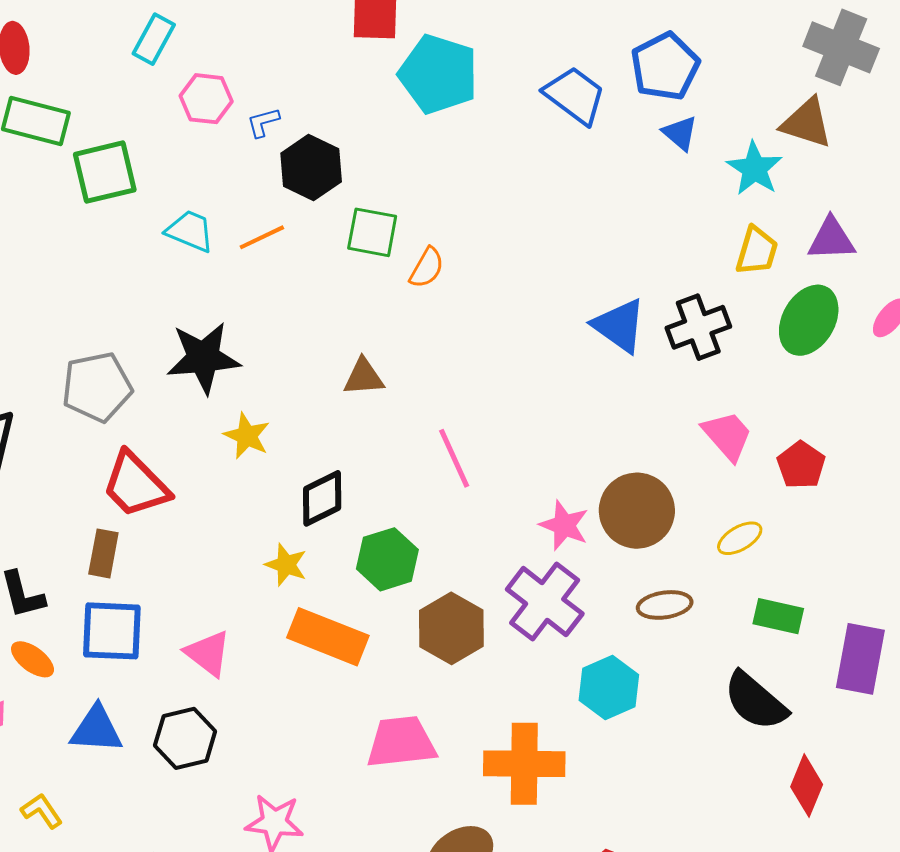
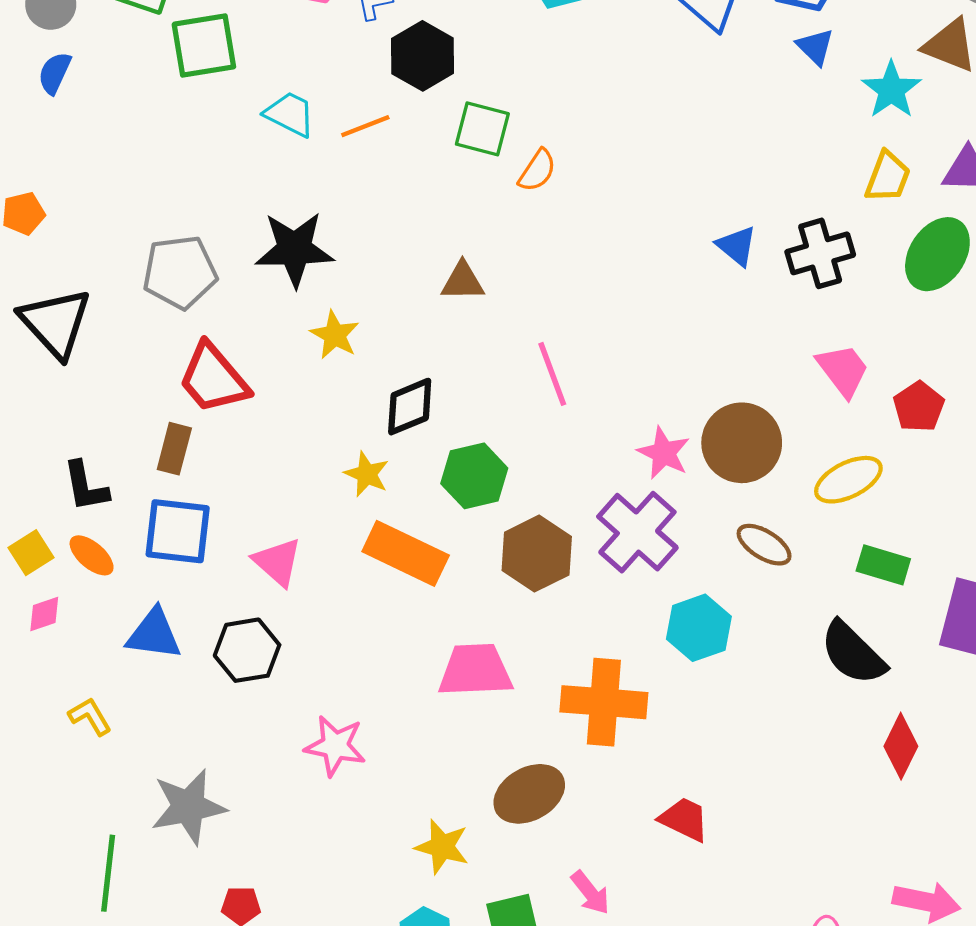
blue triangle: (619, 326) -> (737, 246), size x0.7
yellow ellipse: (740, 538) -> (848, 480), size x1.4
brown ellipse: (665, 605) -> (764, 545), turned 36

